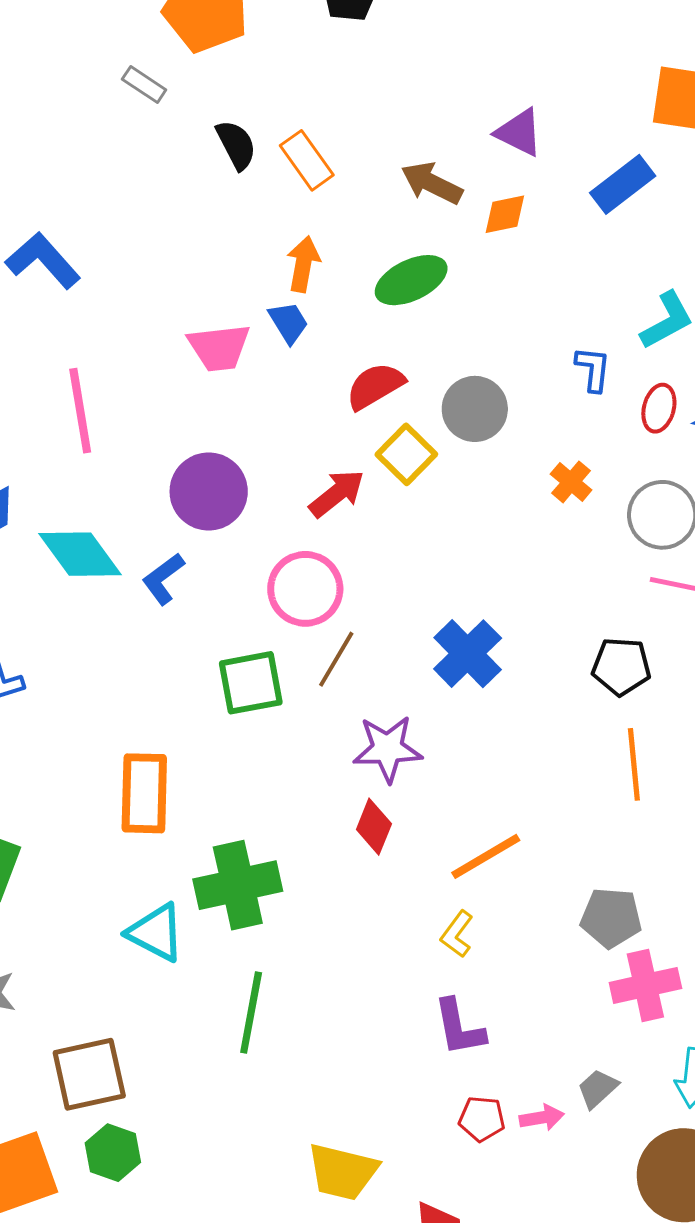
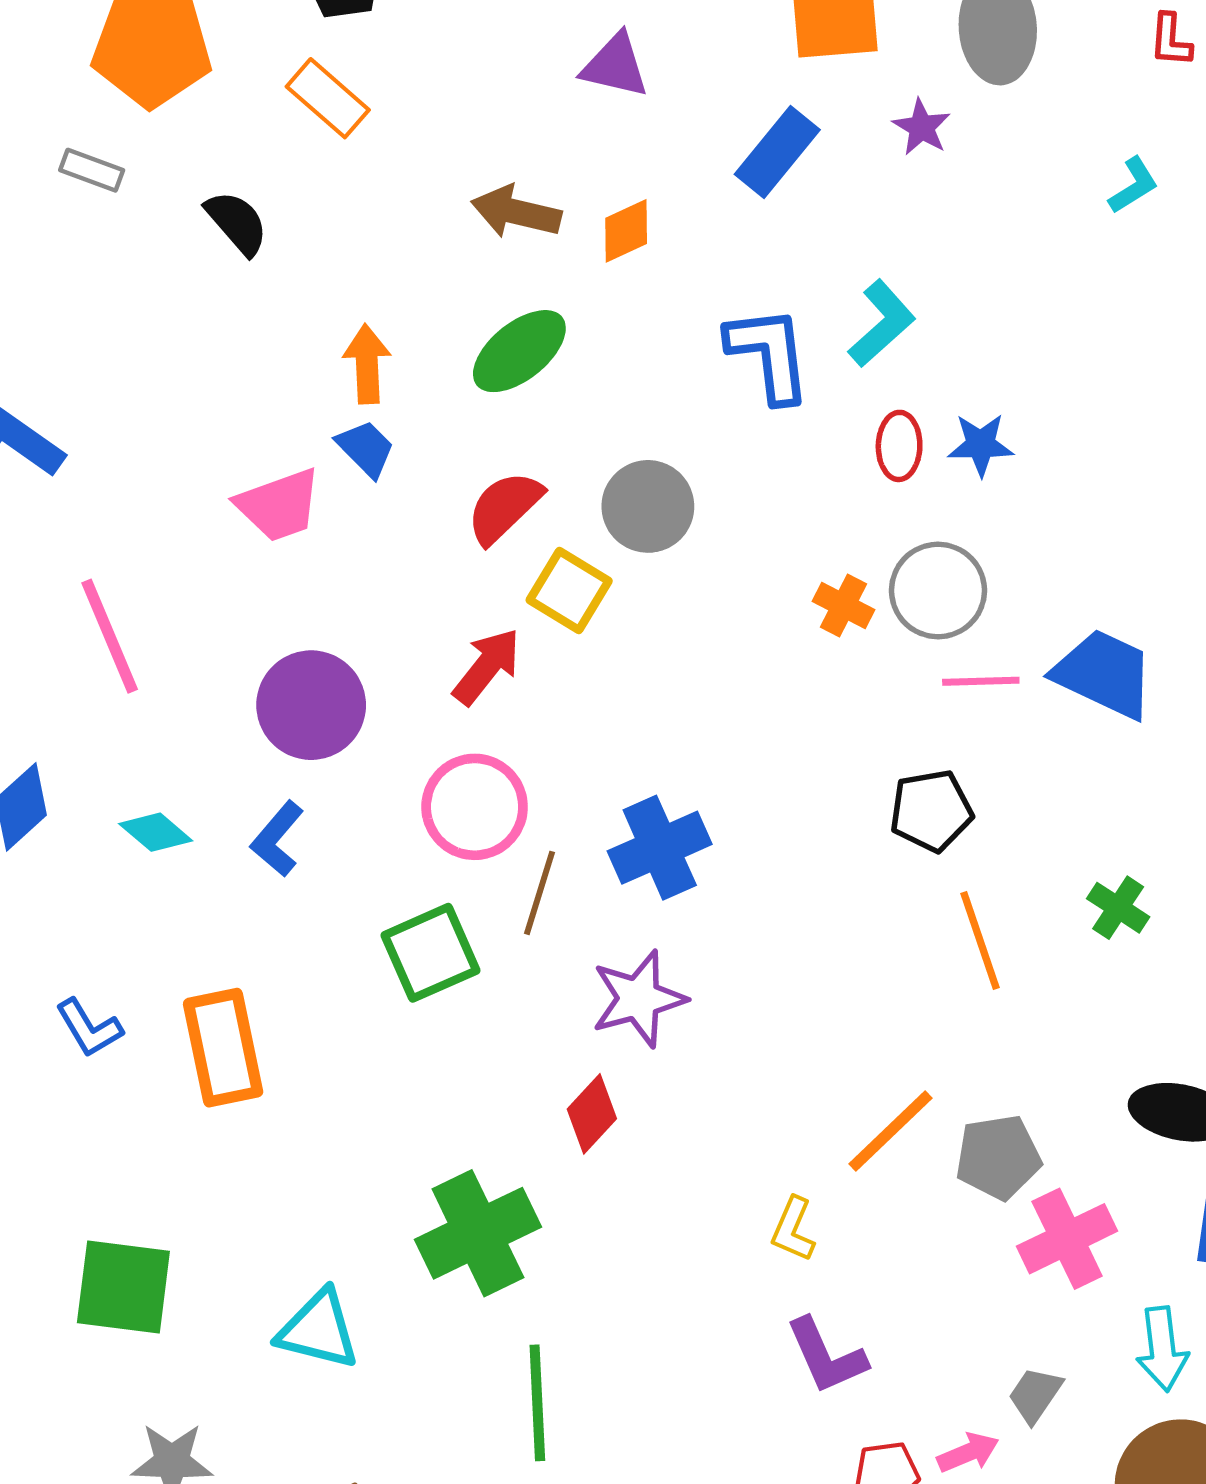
purple triangle: (519, 132) -> (615, 66), moved
orange rectangle: (307, 160) -> (328, 98), moved
blue L-shape: (593, 369) -> (769, 354), moved, size x1.6
orange cross: (571, 482) -> (843, 605), moved
cyan diamond: (80, 554) -> (156, 832), size x0.6
blue cross: (468, 654) -> (660, 848), moved, turned 34
orange rectangle: (144, 793) -> (223, 1048), moved
red diamond: (374, 827) -> (592, 1114), moved, turned 34
orange line: (486, 856) -> (890, 1131), moved
cyan triangle: (156, 933) -> (319, 1330), moved

